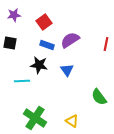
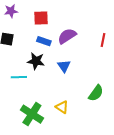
red square: (44, 22) -> (41, 18), turned 35
green semicircle: (99, 97) -> (96, 93), turned -108
yellow triangle: (72, 121) -> (62, 107), moved

